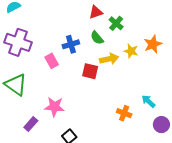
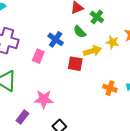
blue cross: (71, 44) -> (56, 39), turned -35
pink rectangle: (52, 61) -> (38, 56), turned 56
orange cross: (124, 113) -> (110, 88), moved

